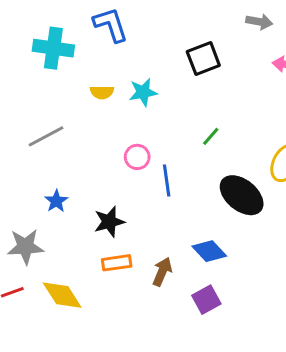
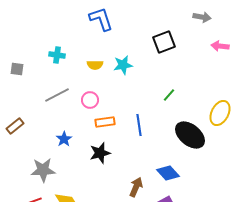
cyan cross: (53, 48) -> (57, 55), moved, size x0.6
pink circle: (137, 157) -> (90, 100), moved
orange rectangle: (117, 263) -> (105, 122), moved

